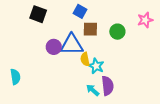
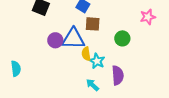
green circle: (117, 32) -> (122, 38), moved
purple semicircle: (108, 86) -> (118, 75), moved

